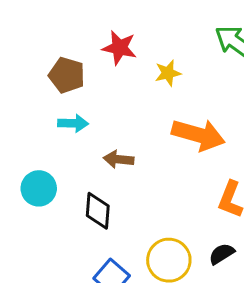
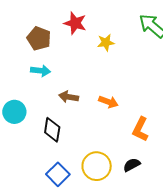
orange arrow: (198, 135) -> (108, 102), moved, size x0.6

